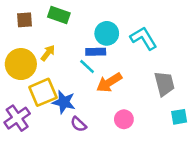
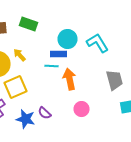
yellow arrow: (48, 53) -> (20, 55), turned -80
cyan line: (87, 67) -> (52, 66), turned -40
orange arrow: (109, 82) -> (70, 79), turned 110
blue star: (64, 102) -> (26, 119), moved

